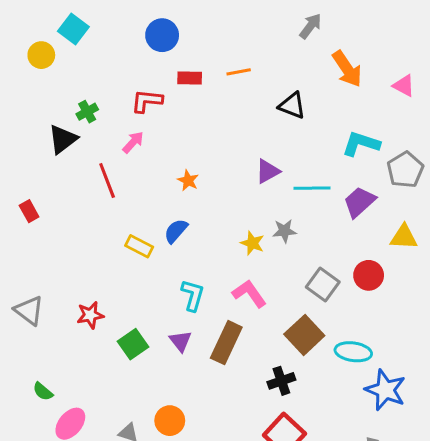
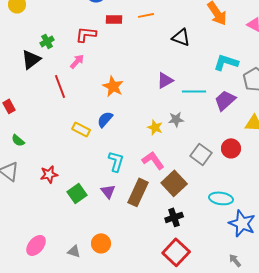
orange star: (188, 180) -> (113, 86), size x1.5
brown square: (304, 335) -> (174, 183), moved
green semicircle: (43, 392) -> (18, 140), moved

